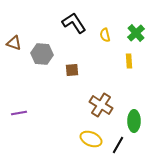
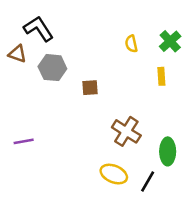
black L-shape: (74, 23) -> (39, 29), moved

